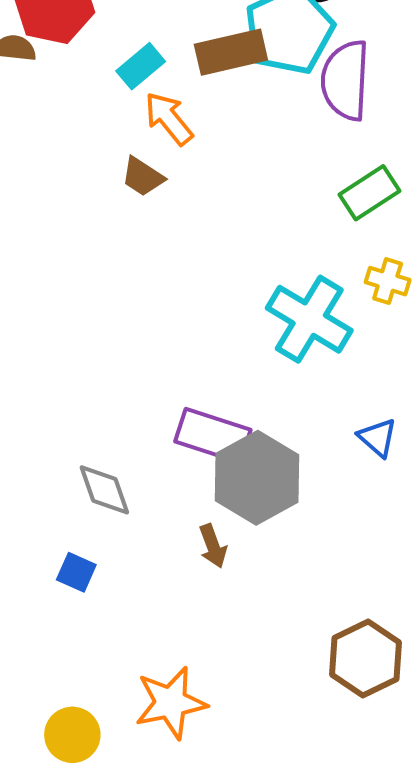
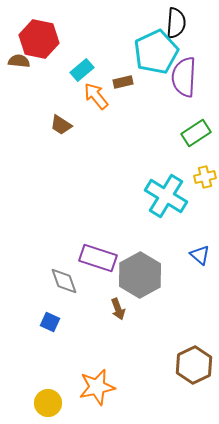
brown rectangle: (231, 52) -> (123, 82), moved, size x0.6
brown trapezoid: (143, 177) -> (61, 125), moved
yellow cross: (388, 281) -> (205, 177), turned -30
purple rectangle: (213, 436) -> (98, 258), moved

